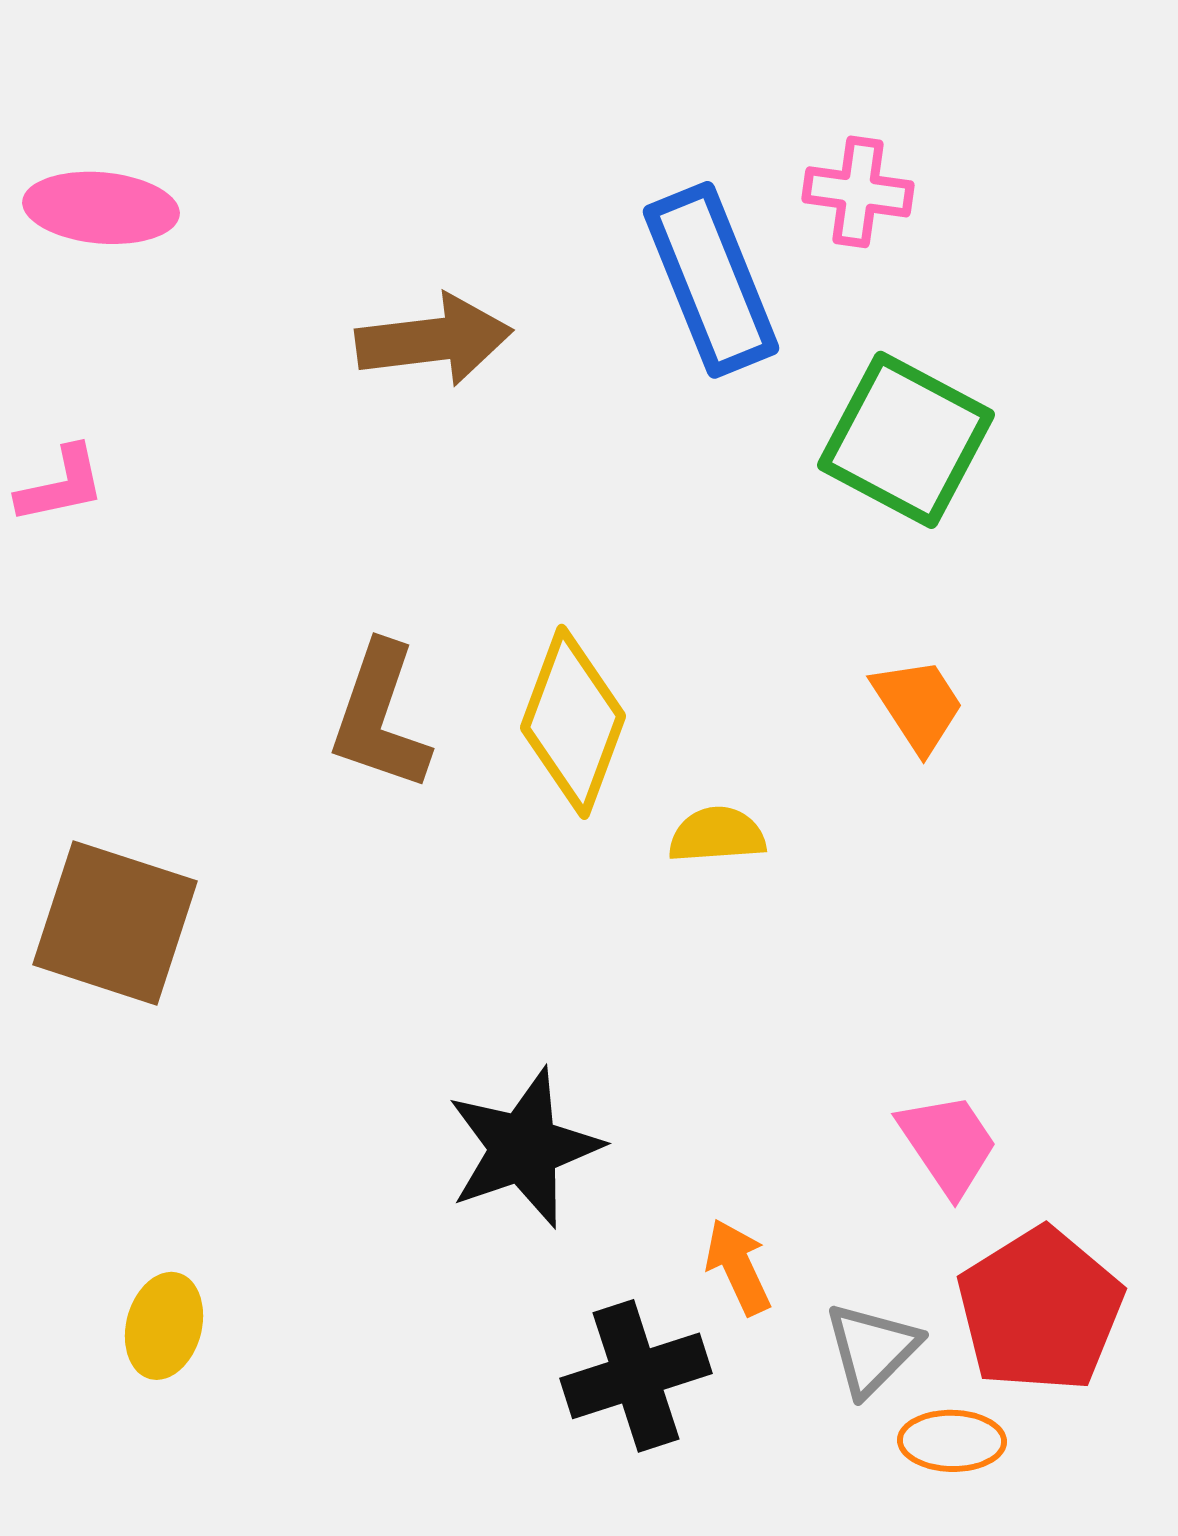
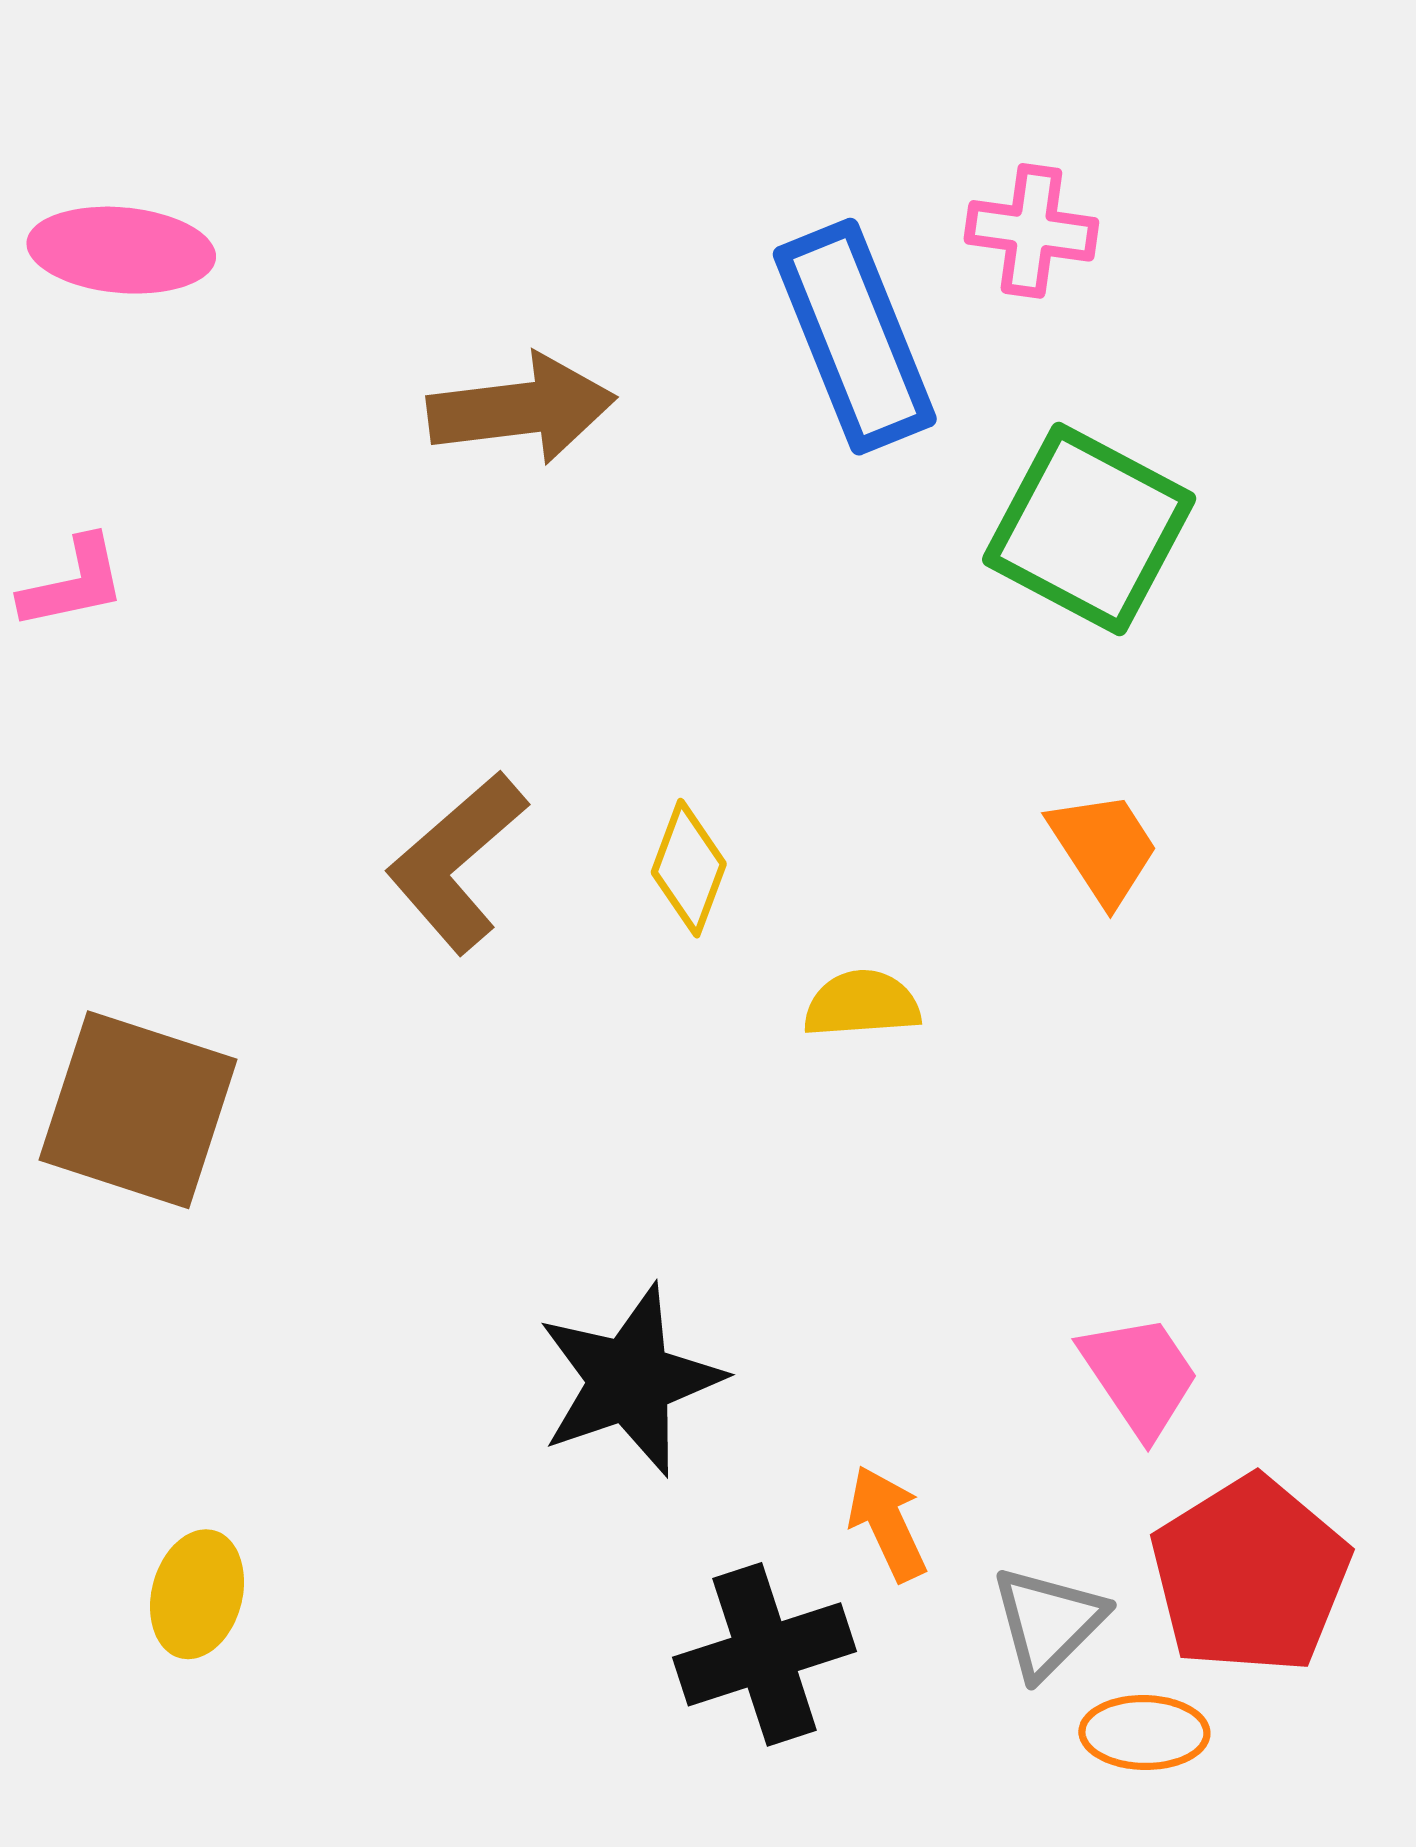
brown L-shape: (380, 717) -> (457, 862), turned 30
yellow diamond: (573, 722) -> (689, 868), size x0.6

